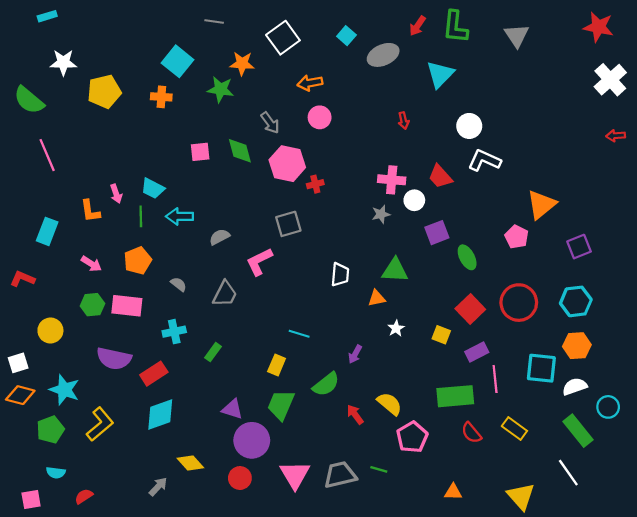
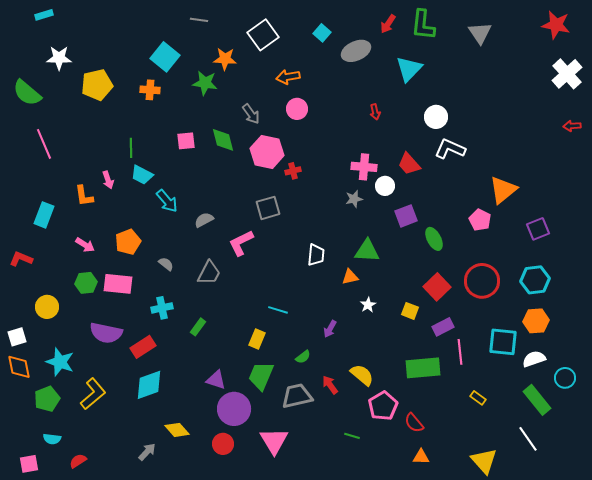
green line: (141, 216) -> (131, 148), moved
cyan arrow: (180, 216) -> (167, 201), turned -130
green semicircle: (326, 384) -> (303, 357), size x0.6
orange diamond: (20, 395) -> (19, 367), turned 64
yellow rectangle: (514, 428) -> (478, 398), size x0.7
red semicircle: (471, 433) -> (414, 423), moved
gray trapezoid: (340, 475) -> (297, 396), moved

